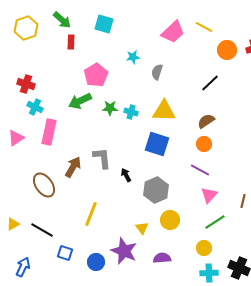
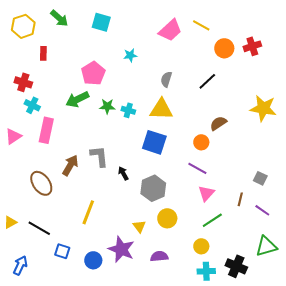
red rectangle: (71, 42) -> (43, 53), moved
gray semicircle: (157, 72) -> (166, 79), moved
brown semicircle: (206, 121) -> (218, 123), moved

